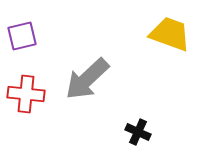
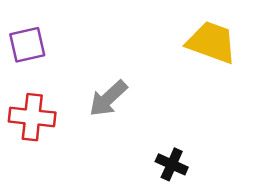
gray arrow: (87, 79) -> (108, 98), size x0.7

